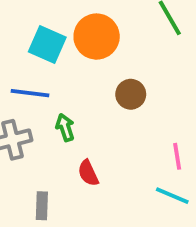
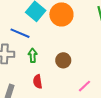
brown circle: (131, 94) -> (63, 60), moved
pink line: (177, 156) -> (84, 86), turned 40

